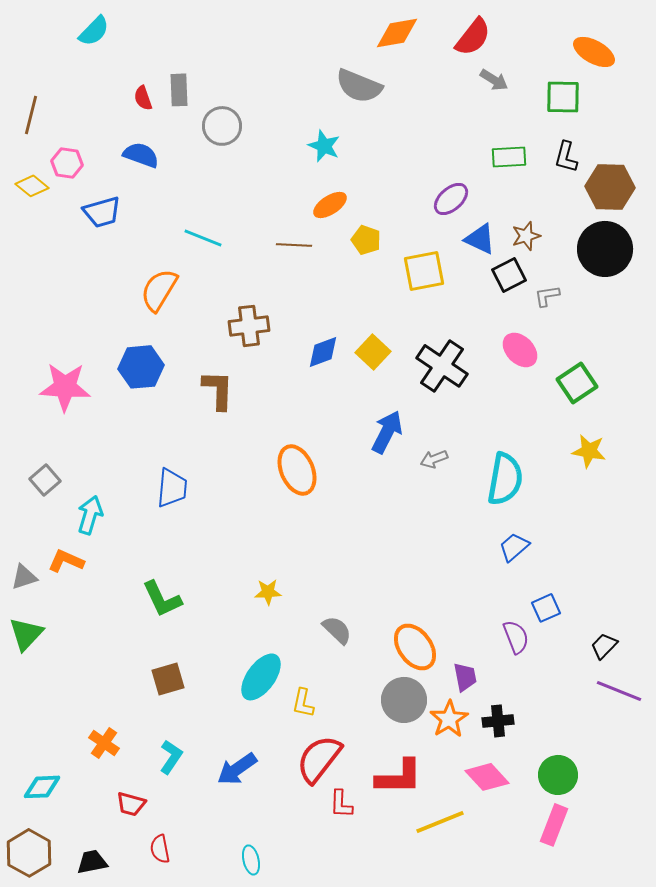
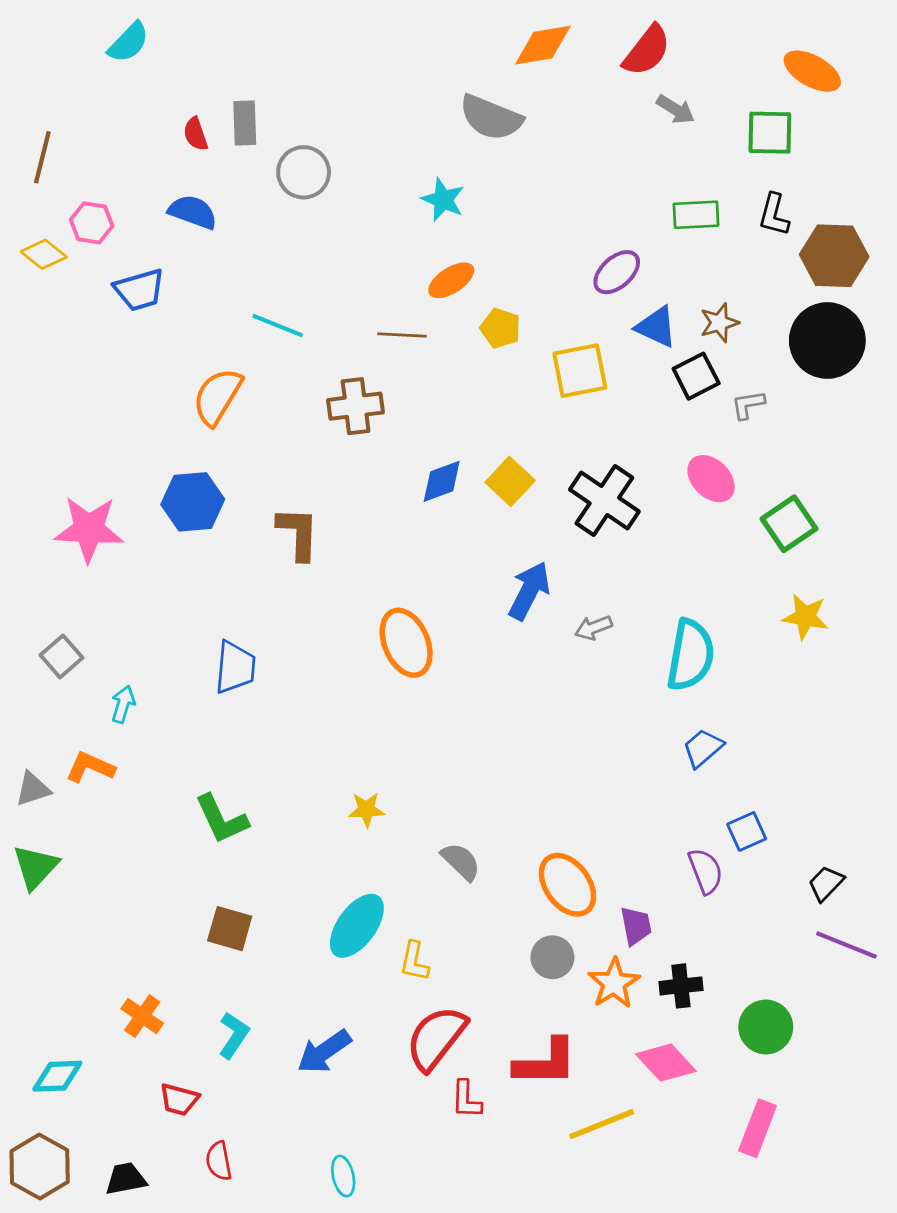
brown cross: (249, 326) -> (356, 406), moved
cyan arrow: (90, 515) -> (123, 704), size x0.7
brown square: (168, 679) -> (230, 929), turned 32
gray circle: (404, 700) -> (552, 957), size x0.7
green circle: (558, 775) -> (766, 1027), moved

